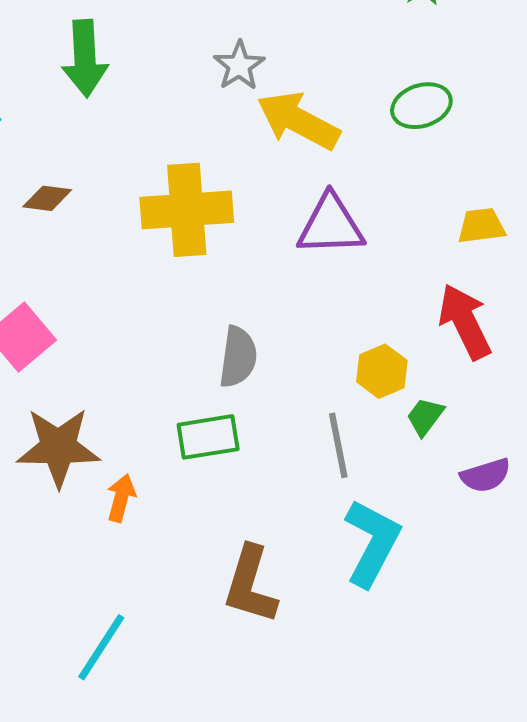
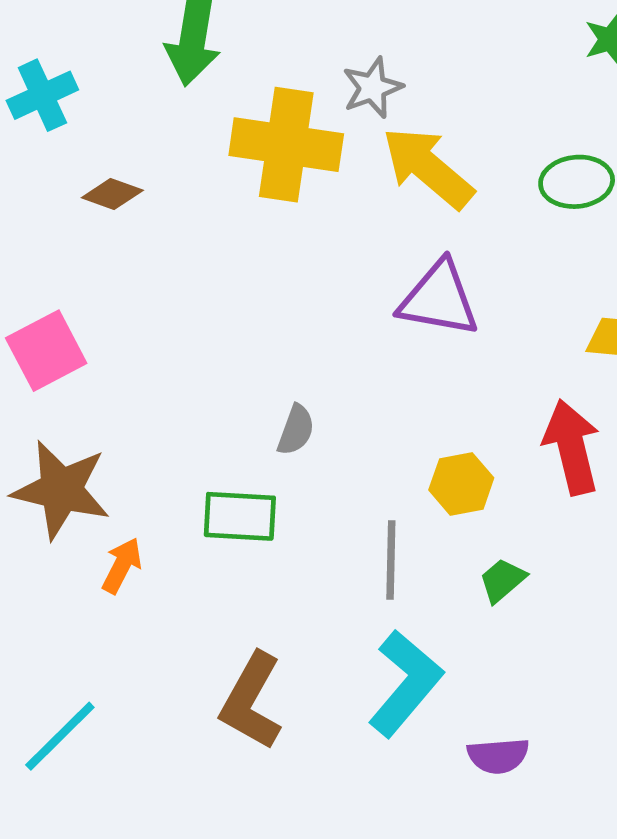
yellow cross: (187, 210) -> (286, 145), moved
gray semicircle: (238, 357) -> (296, 430), size x0.7
green trapezoid: (425, 417) -> (502, 580), moved
purple semicircle: (486, 475) -> (498, 756), moved

